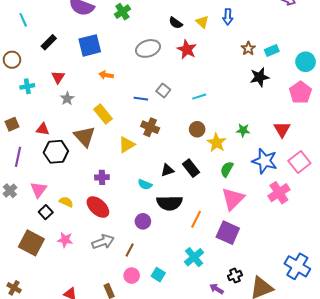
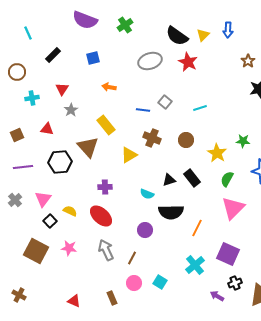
yellow triangle: (202, 22) -> (203, 35), turned 32
black semicircle: (176, 23) -> (177, 36), size x1.6
blue square: (90, 45) -> (93, 58), size x0.6
red triangle: (43, 129) -> (47, 129), moved
brown circle: (197, 129) -> (186, 140), moved
purple line: (18, 157) -> (23, 167), turned 72
purple square: (228, 233) -> (228, 254), moved
gray arrow: (103, 242) -> (106, 250), turned -95

